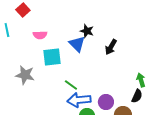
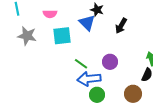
gray star: (25, 75) -> (27, 36), moved
purple circle: (106, 102) -> (110, 62), moved

